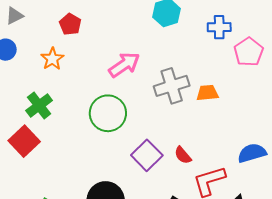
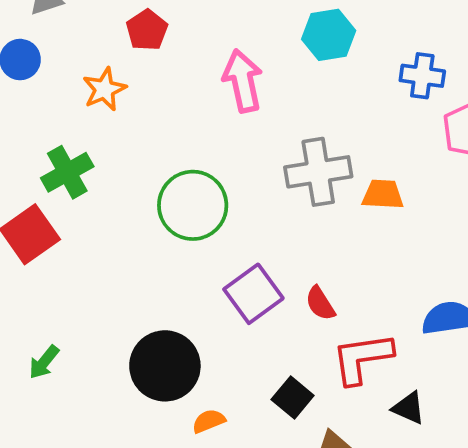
pink arrow: (124, 65) -> (243, 81), moved, turned -76

